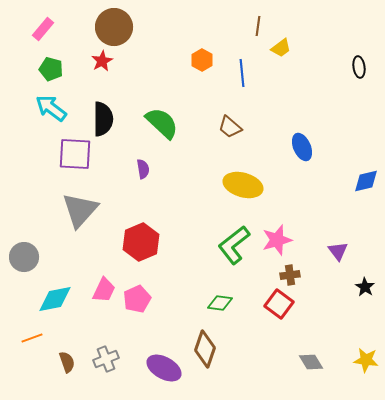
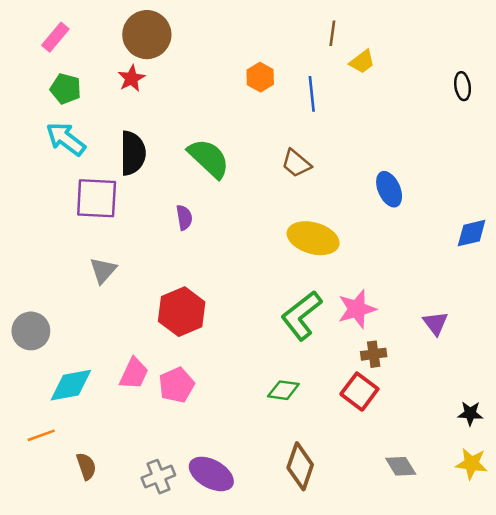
gray triangle: (80, 210) -> (103, 270), size x0.6
black star: (365, 287) -> (470, 413), moved, turned -30
brown diamond: (205, 349) -> (300, 466), moved
gray cross: (106, 359) -> (158, 477), moved

